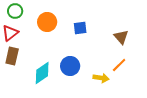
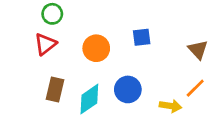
orange circle: (47, 22) -> (96, 48), moved
brown rectangle: (12, 56) -> (55, 89), moved

